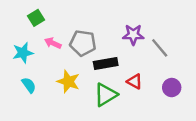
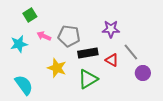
gray line: (160, 48) -> (131, 52), moved
red triangle: (134, 82) -> (112, 60), moved
cyan semicircle: (29, 85) -> (24, 85), moved, size x1.5

